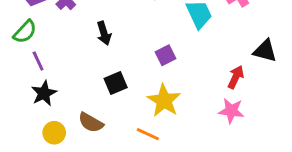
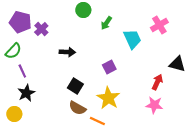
black arrow: (104, 33) -> (67, 52), turned -70
black square: (116, 83) -> (75, 86), turned -35
brown semicircle: (91, 122) -> (77, 108), moved
yellow circle: (54, 133) -> (14, 114), moved

